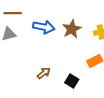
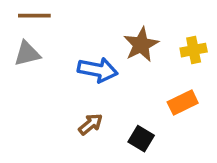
blue arrow: (44, 27) -> (98, 70), moved

